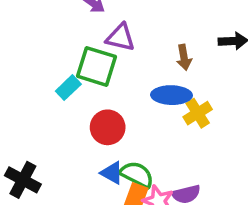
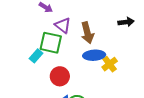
purple triangle: (120, 38) -> (63, 25), turned 30
brown arrow: (184, 57) -> (87, 33), moved, size x1.5

